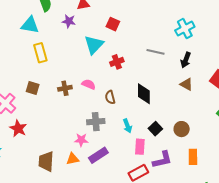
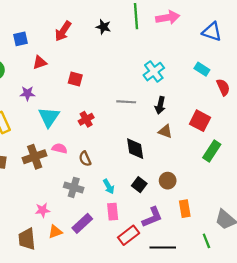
purple star: (69, 21) -> (27, 93), moved
cyan triangle: (94, 45) -> (49, 117), moved
brown cross: (65, 88) -> (35, 157), size x1.5
black diamond: (144, 94) -> (135, 149), moved
gray cross: (96, 122) -> (74, 187), turned 30
pink star: (81, 140) -> (43, 210), moved
pink rectangle: (140, 147) -> (113, 212), moved

